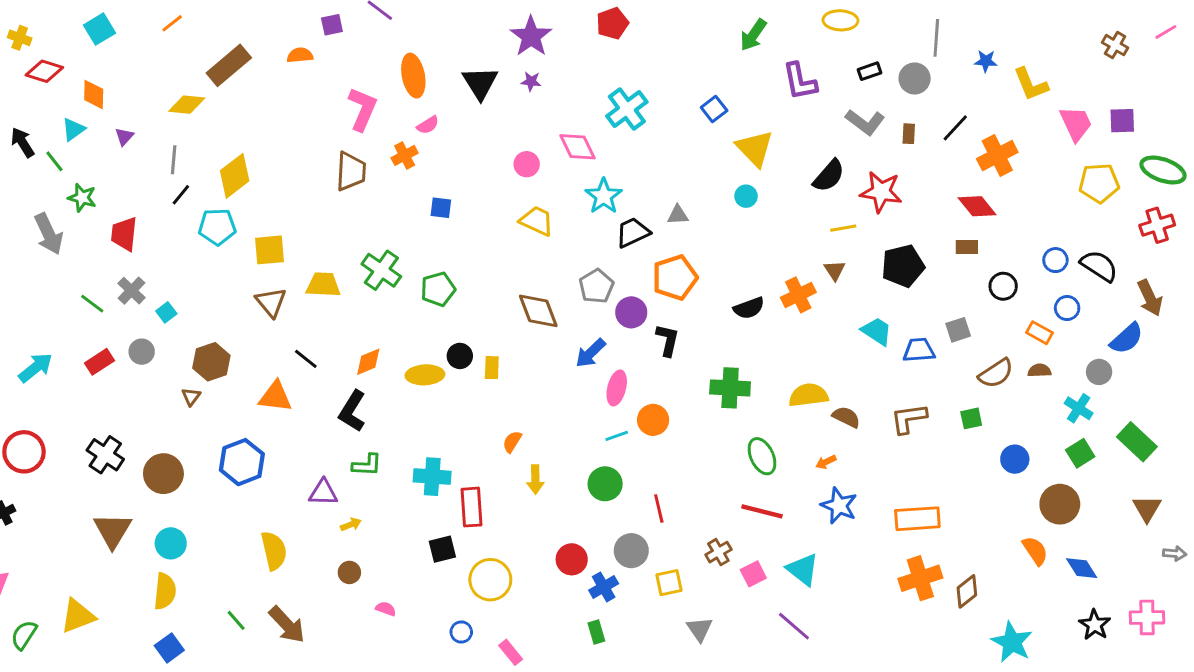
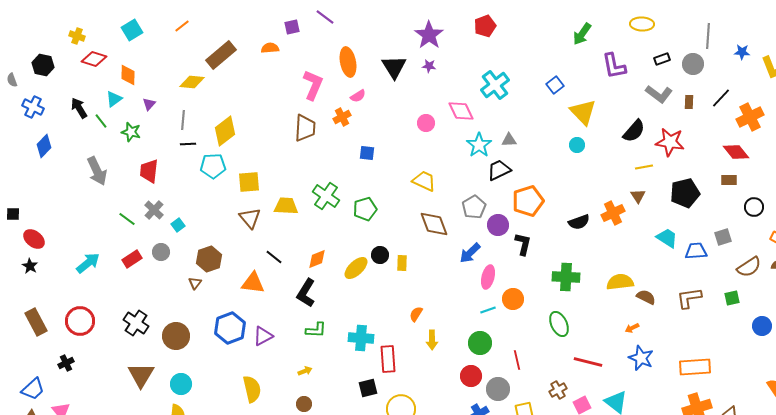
black line: (181, 195) -> (188, 144), turned 49
green star: (82, 198) -> (131, 132), moved
gray triangle: (678, 215) -> (509, 140), moved
yellow trapezoid: (537, 221) -> (424, 181), moved
yellow ellipse: (425, 375) -> (356, 268), turned -40
green ellipse: (762, 456) -> (559, 324), moved
purple triangle: (323, 493) -> (263, 336), moved, turned -30
red circle: (572, 559) -> (471, 376), moved

